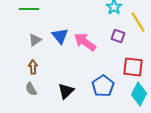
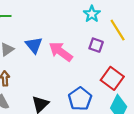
red square: (133, 67) -> (112, 78), turned 30

